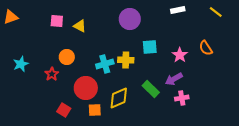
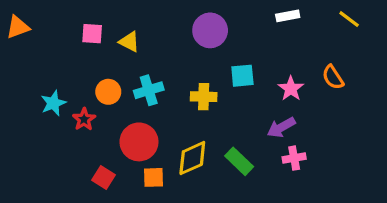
cyan star: (21, 64) -> (53, 103), moved
cyan cross: (105, 64) -> (149, 90), moved
green rectangle: (151, 89) -> (239, 161), moved

